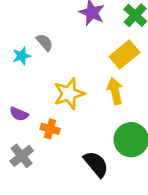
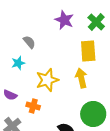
yellow rectangle: (124, 55) -> (88, 51), turned -55
cyan star: (22, 56) -> (18, 63), moved

